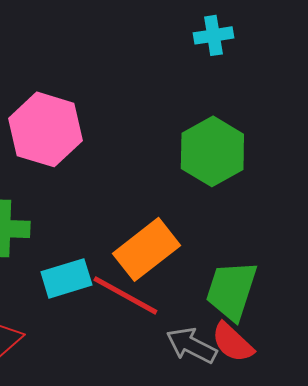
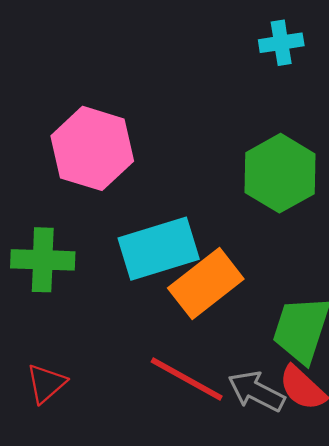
cyan rectangle: (66, 278) -> (159, 249), moved, size x1.4
red line: (125, 295) -> (187, 379), moved

